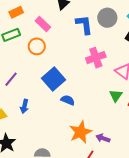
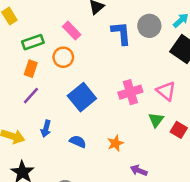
orange rectangle: (16, 12) -> (31, 69), moved, turned -48
pink cross: (96, 58) -> (130, 92), moved
blue semicircle: (68, 100) -> (78, 142), moved
orange star: (81, 132) -> (115, 143), moved, size x0.6

